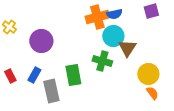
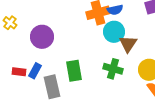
green cross: (102, 61) -> (113, 69), moved
red rectangle: (10, 76) -> (19, 72), moved, turned -56

